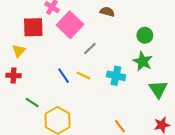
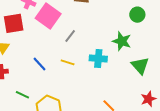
green circle: (145, 35) -> (137, 15), moved
blue line: (64, 76) -> (40, 64), moved

